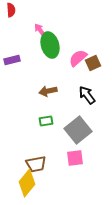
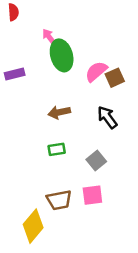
gray square: (78, 130) -> (96, 161), size x0.6
brown trapezoid: (36, 164) -> (59, 200), moved

